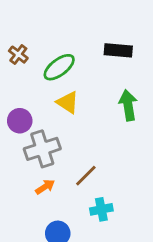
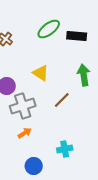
green ellipse: (59, 67) -> (49, 29), moved
brown line: (86, 176) -> (62, 100), moved

